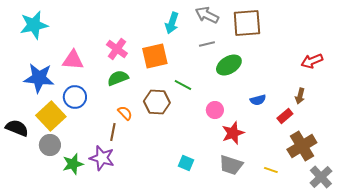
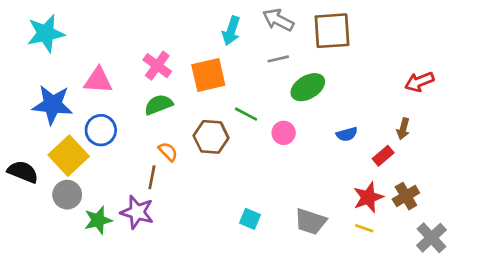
pink circle: (215, 110) -> (284, 133), moved
red star: (233, 133) -> (368, 197), moved
brown cross: (302, 146) -> (406, 196), size x0.7

